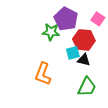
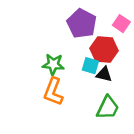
green star: (51, 32) -> (53, 64), moved
cyan square: (73, 53) -> (90, 66), turned 32

